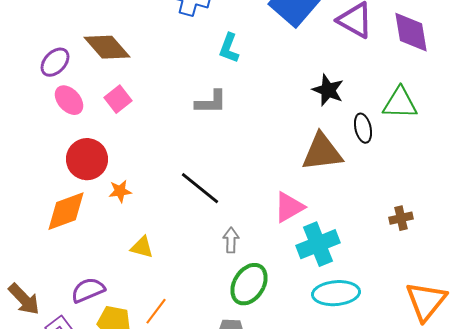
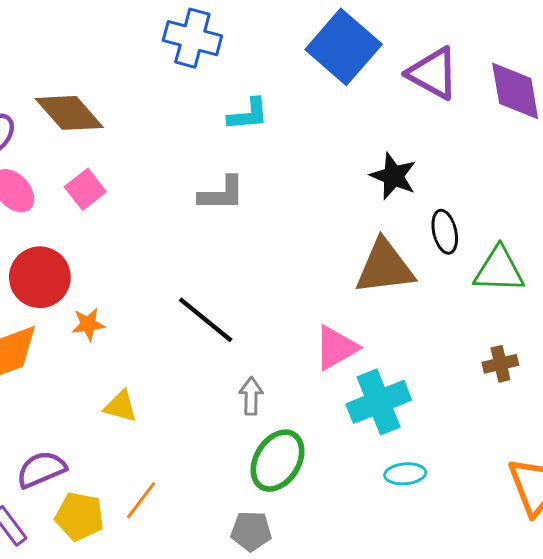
cyan L-shape: (229, 48) -> (248, 114), turned -116
green triangle: (400, 103) -> (499, 270), moved
cyan ellipse: (336, 293) -> (405, 474), size x0.6

